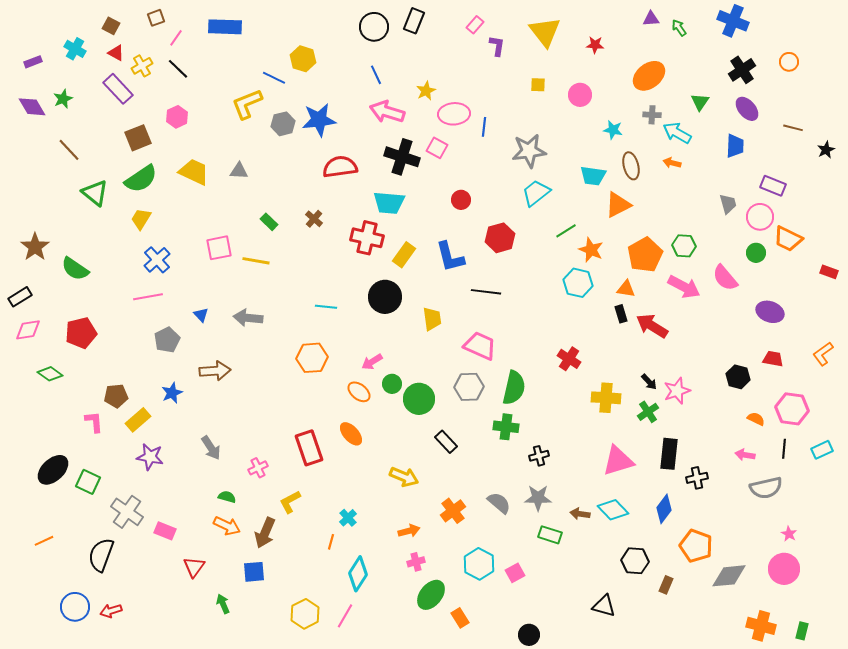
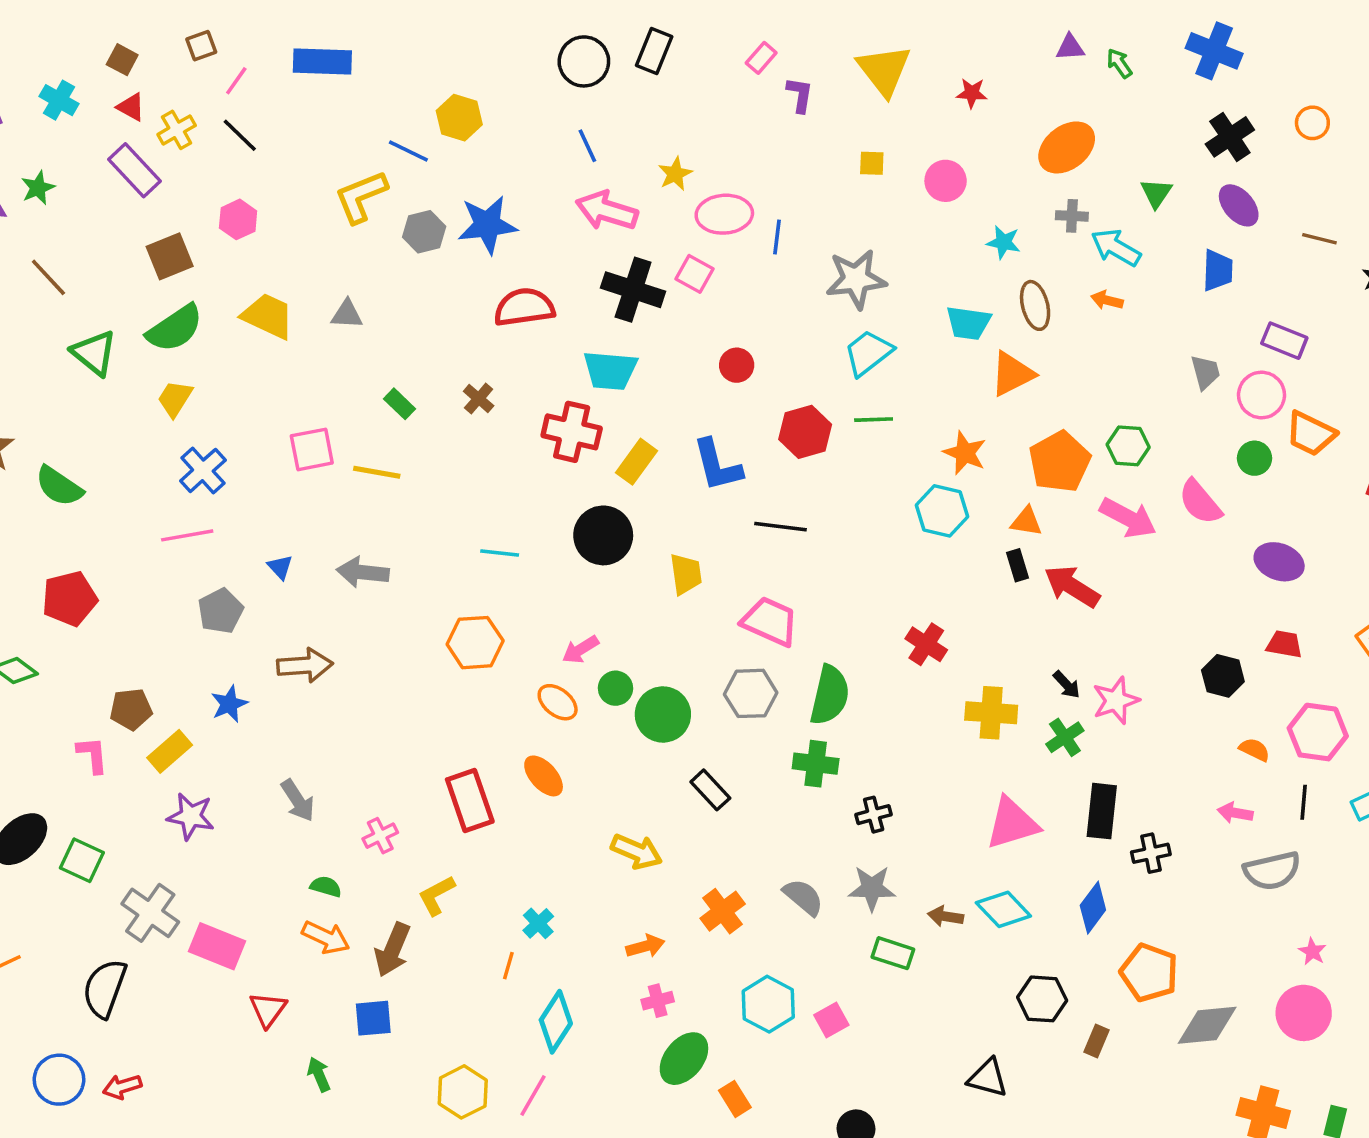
green line: (566, 231) -> (874, 420), moved, turned 30
pink rectangle: (165, 531) -> (217, 946), size x1.4

